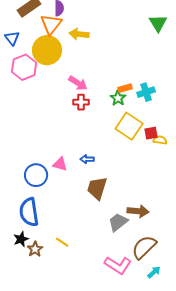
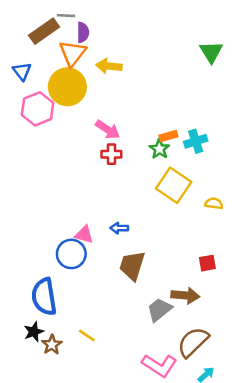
red square: (151, 133) -> (207, 263), moved
blue circle: (36, 175) -> (71, 254), moved

